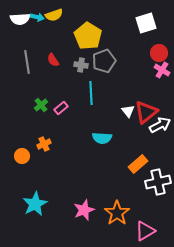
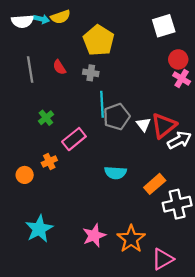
gray pentagon: (104, 61) -> (117, 117), moved
pink rectangle: (61, 108) -> (74, 139), moved, size x1.5
cyan semicircle: (102, 138) -> (115, 173), moved

